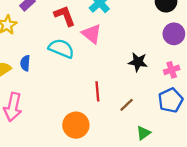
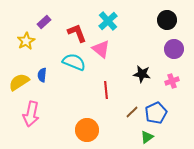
red line: (97, 91) -> (106, 90), moved
blue pentagon: (171, 100) -> (156, 113), moved

